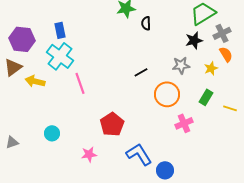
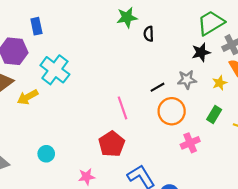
blue rectangle: (60, 30) -> (36, 26), moved
black line: (141, 72) -> (157, 87), moved
yellow arrow: (35, 81) -> (28, 97), turned -42
pink line: (80, 83) -> (123, 108), moved

